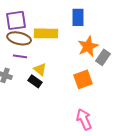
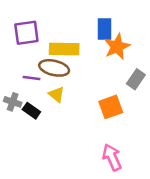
brown ellipse: (19, 38) -> (54, 68), moved
orange star: (88, 46) -> (117, 47), moved
black rectangle: (35, 81) -> (31, 111), moved

